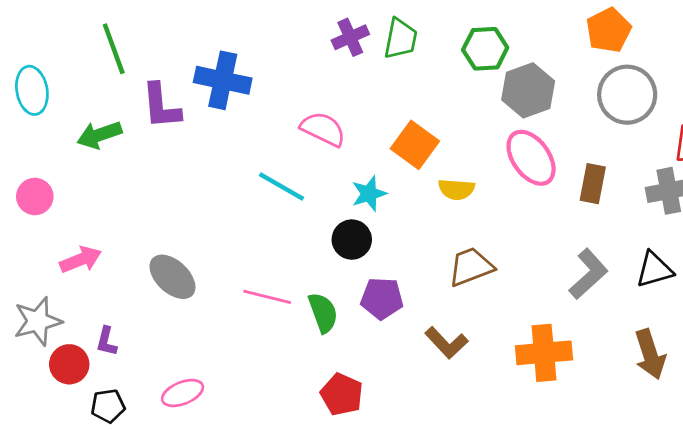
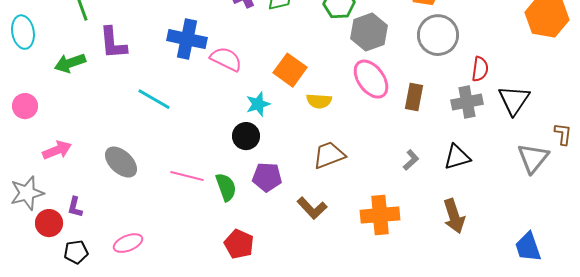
blue cross: (223, 80) -> (187, 39), moved
cyan line: (281, 186) -> (154, 99), moved
gray L-shape: (588, 274) -> (411, 160), size x0.6

